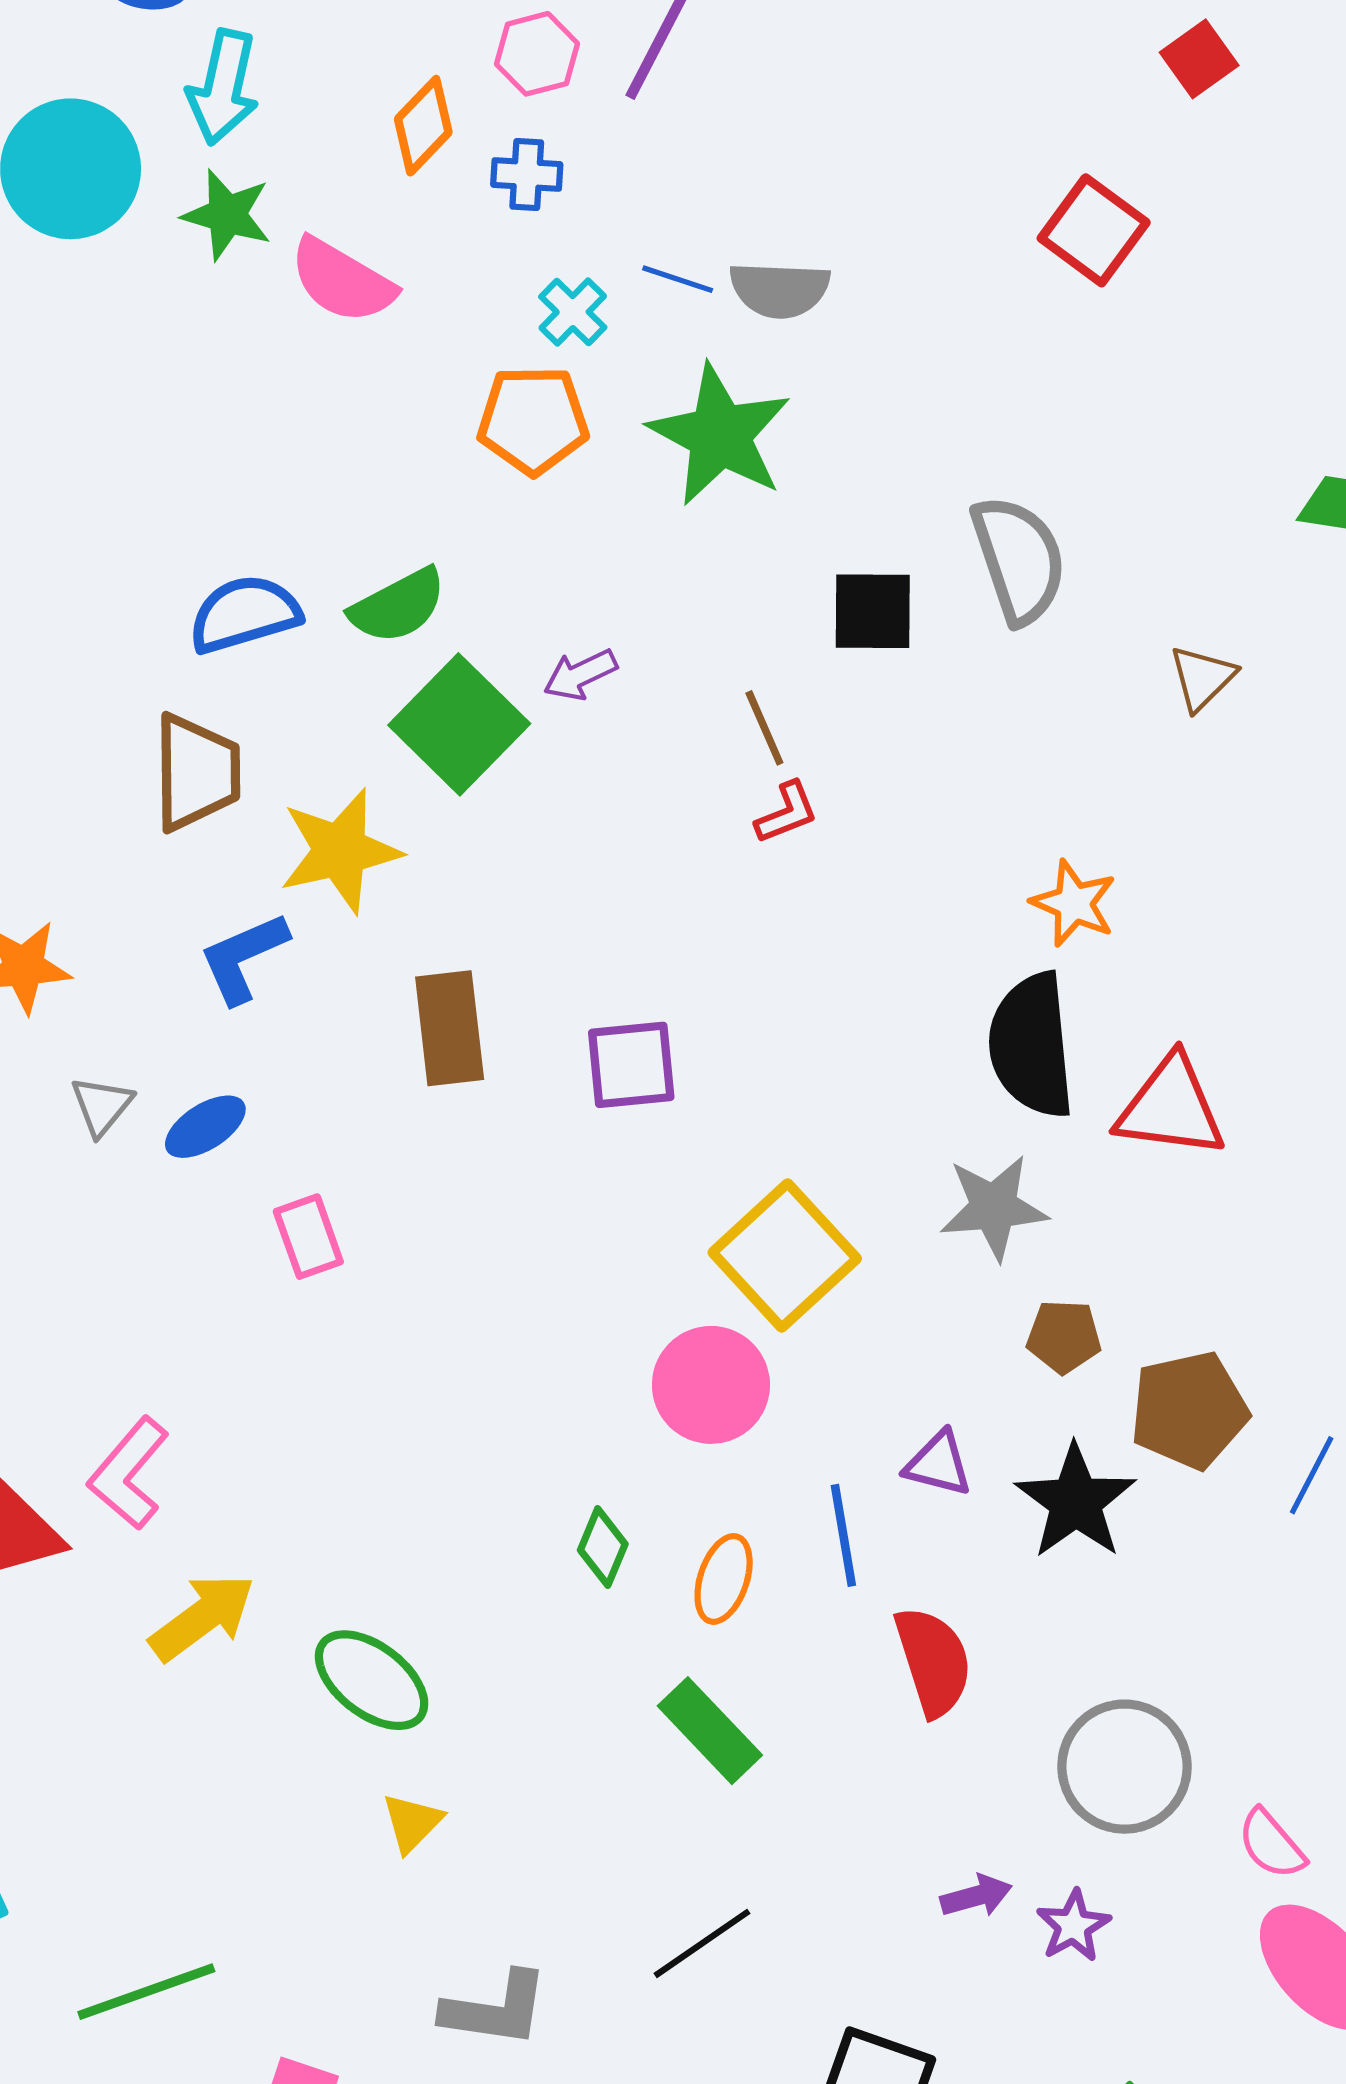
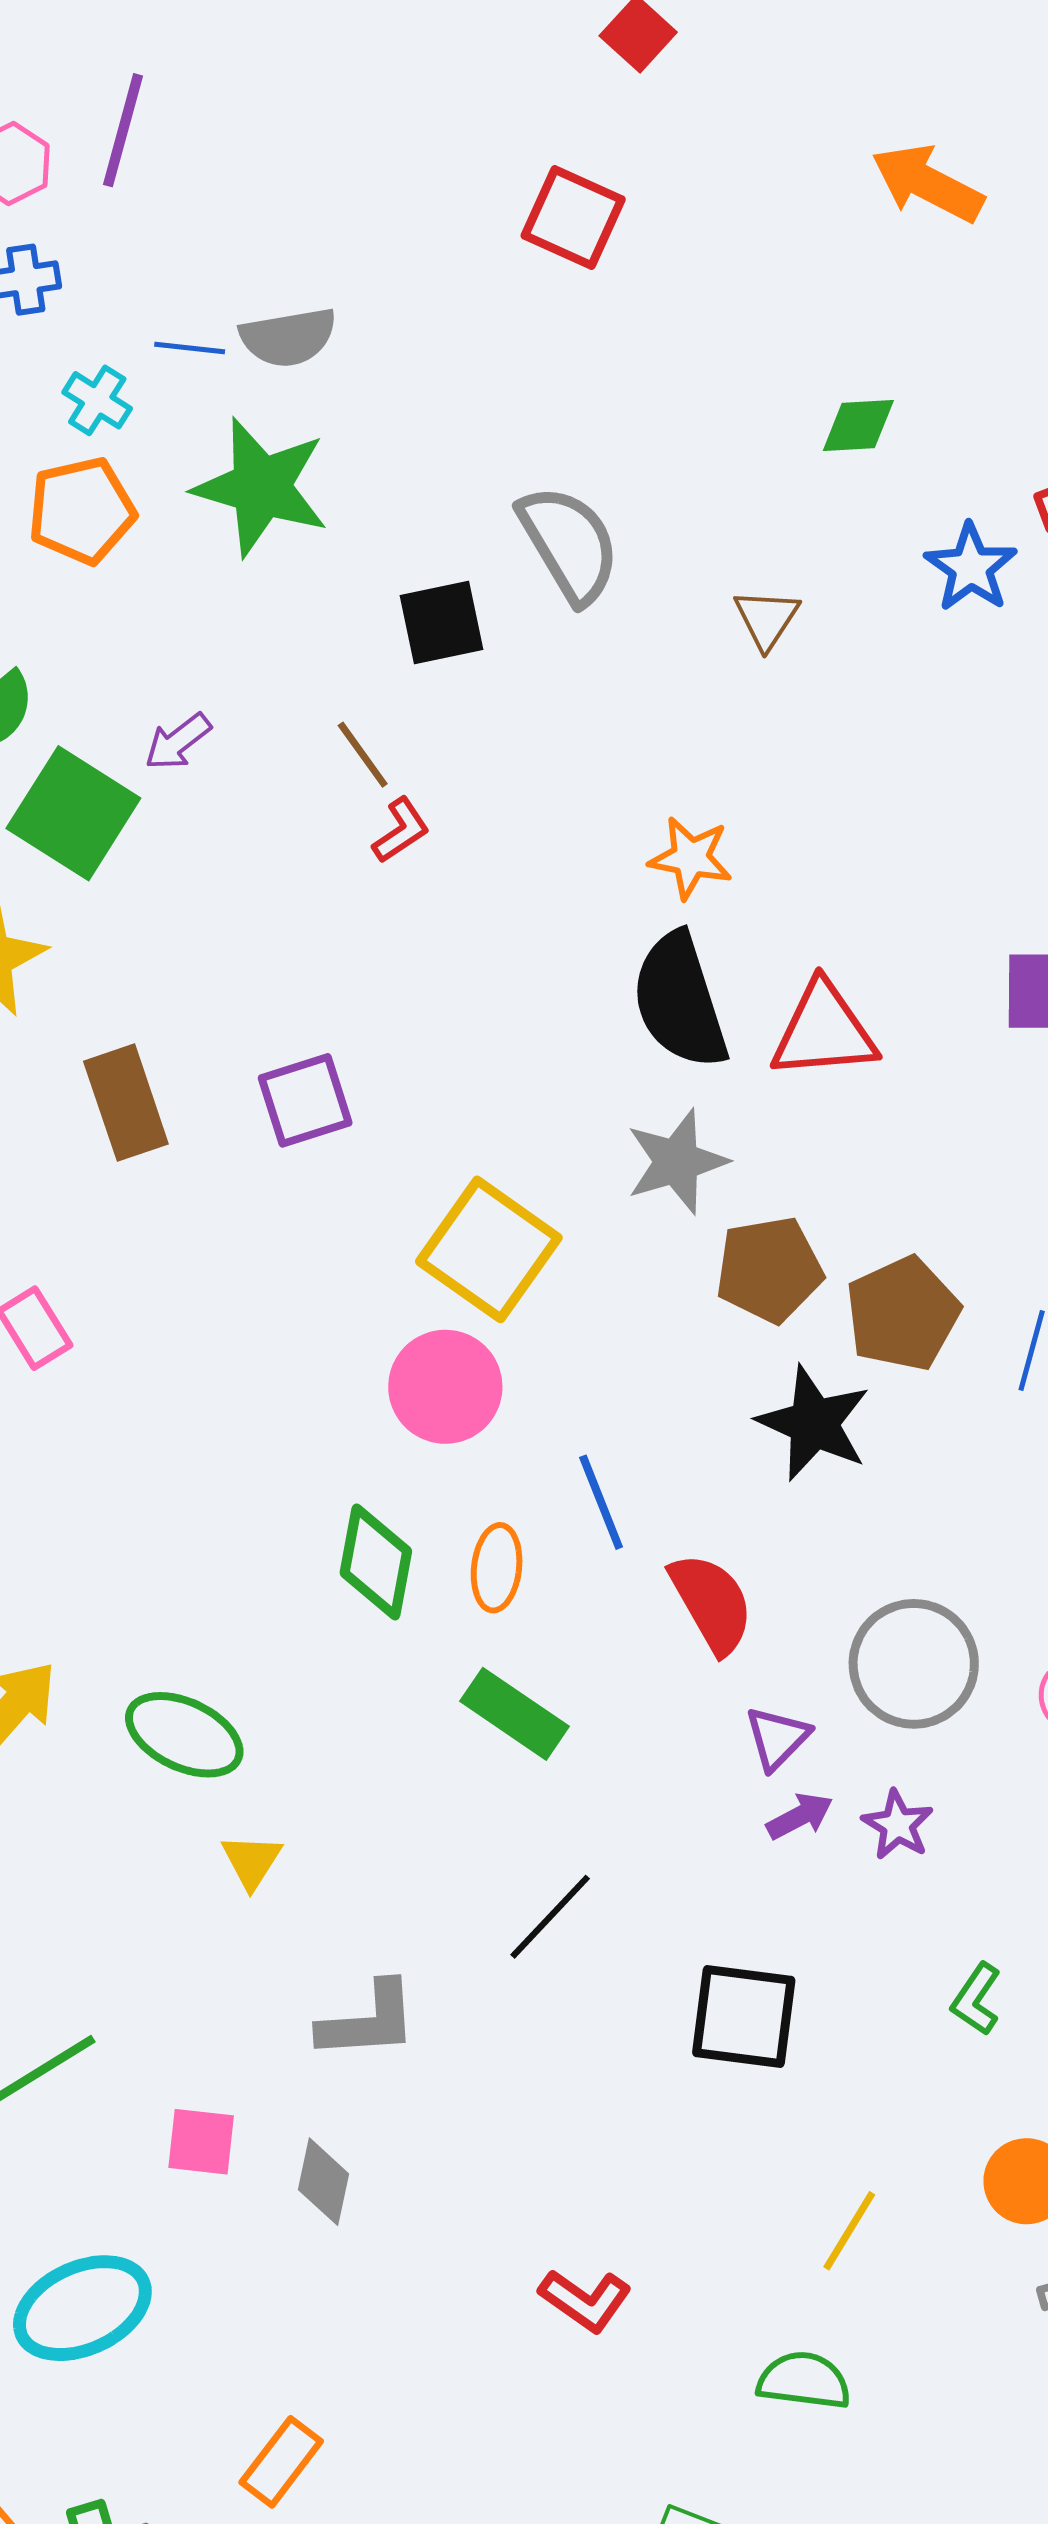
brown pentagon: (1064, 1337) -> (769, 1270), size x1.5
purple triangle: (938, 1464) -> (777, 1738), moved, turned -48
green diamond: (603, 1547) -> (376, 1562), size x1.5

